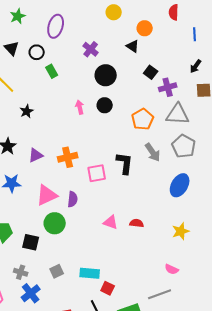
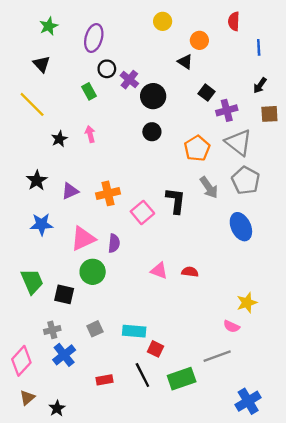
purple cross: (91, 49) -> (129, 80), moved
black circle: (37, 52) -> (107, 69), moved
pink arrow: (80, 107) -> (90, 134), moved
gray triangle: (178, 114) -> (239, 142), turned 35
pink square: (97, 173) -> (142, 212), turned -30
blue ellipse: (180, 185) -> (241, 227), turned -55
yellow star: (181, 231) -> (247, 303), moved
gray cross: (21, 272) -> (52, 330), turned -32

